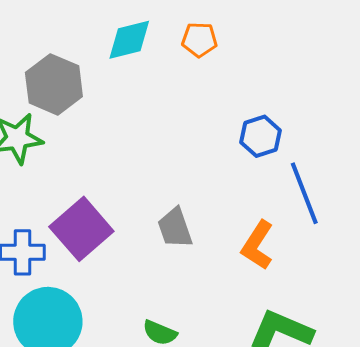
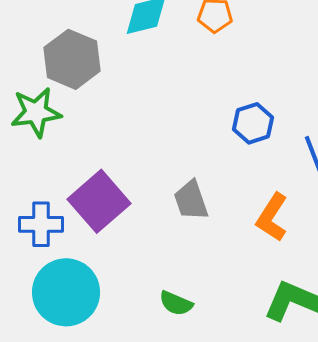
blue hexagon: (261, 136) -> (253, 123), moved

